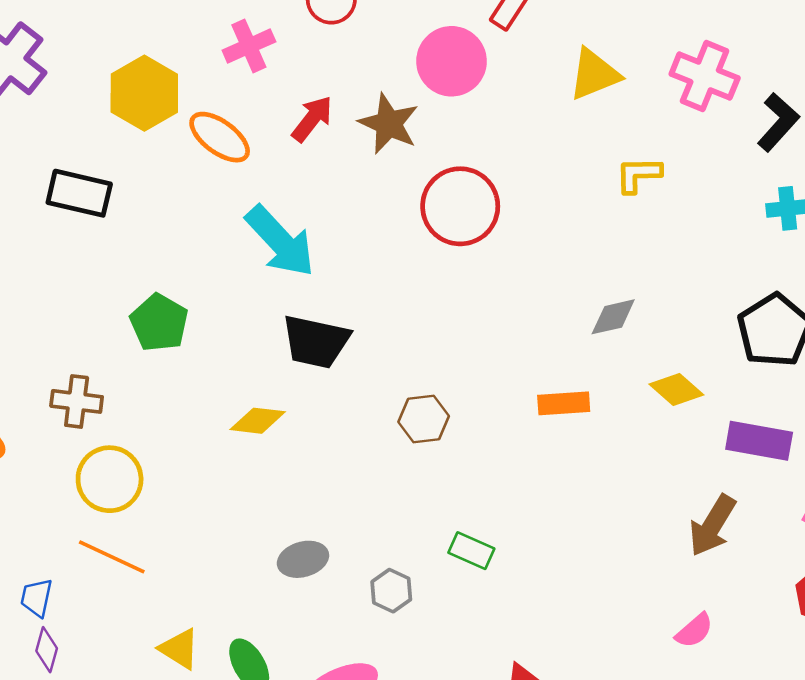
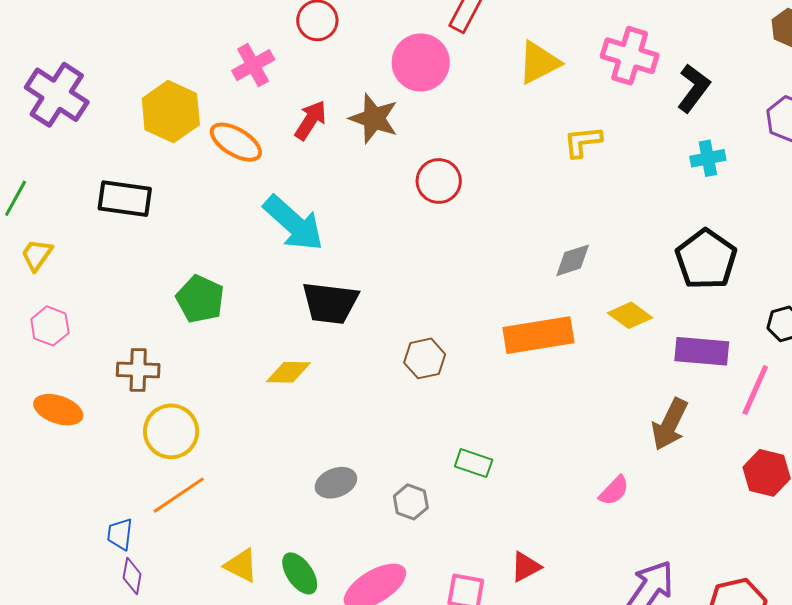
red circle: (460, 206) -> (439, 181), size x0.7
orange rectangle: (564, 403) -> (538, 335), size x1.6
orange line: (112, 557) -> (179, 495), turned -54
pink semicircle: (694, 631) -> (614, 491), moved

